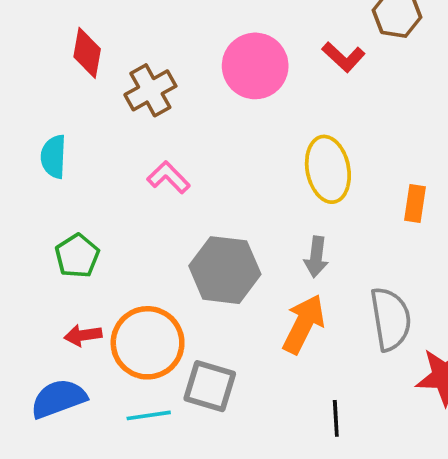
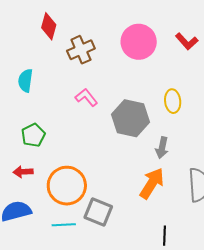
yellow ellipse: (328, 169) -> (173, 101), size x0.7
gray hexagon: (225, 270) -> (130, 118), moved
red arrow: (83, 335) -> (23, 172), moved

